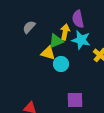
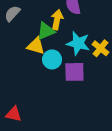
cyan star: (81, 40) -> (78, 43), moved
purple square: (75, 100) -> (74, 72), moved

